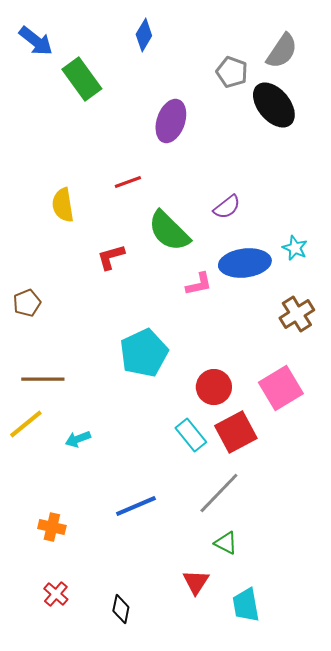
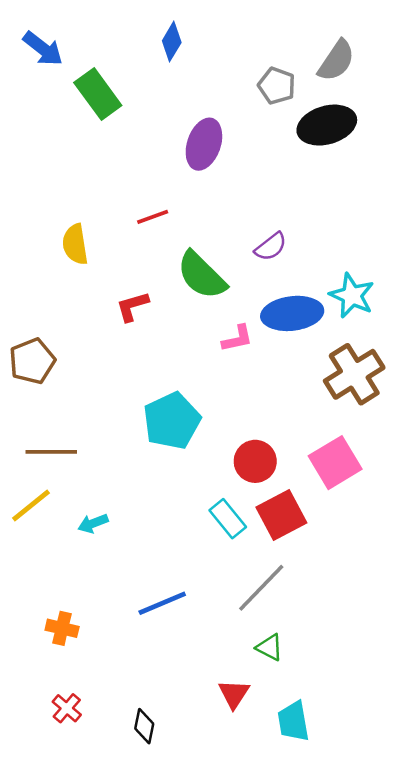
black ellipse: (274, 105) -> (327, 125), turned -66
cyan star: (295, 248) -> (352, 296), size x1.5
brown pentagon: (27, 303) -> (32, 361), size x1.4
brown cross: (297, 314) -> (354, 374), size x1.4

